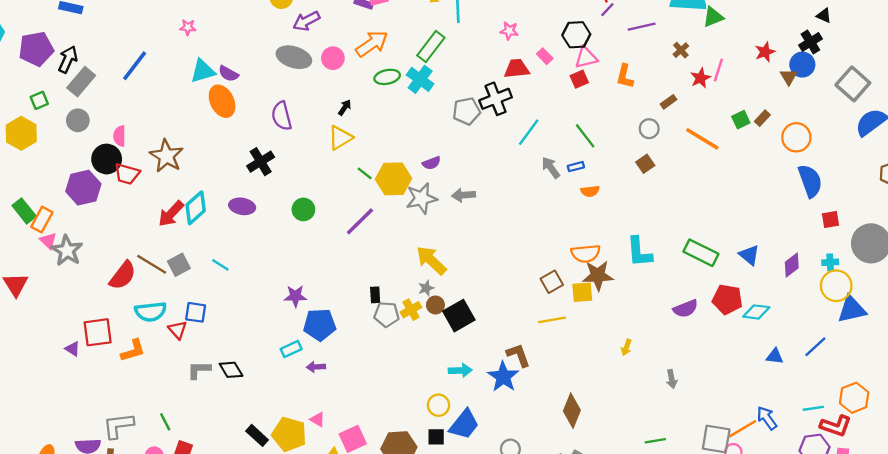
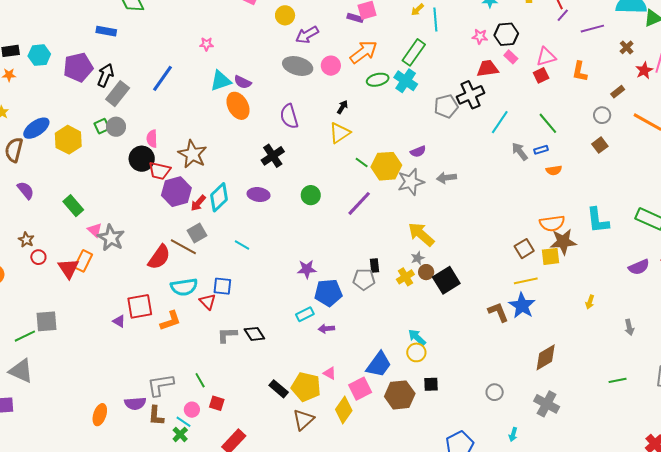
black hexagon: (576, 35) -> (506, 34), moved
green square: (39, 100) -> (102, 126), moved
purple hexagon: (83, 188) -> (176, 192), moved
red arrow: (171, 214) -> (198, 203), size x0.7
orange rectangle: (42, 220) -> (83, 261), moved
gray square: (179, 265) -> (197, 233), moved
gray pentagon: (387, 314) -> (364, 279), moved
cyan arrow: (460, 370) -> (417, 337), moved, turned -132
blue star: (503, 377) -> (522, 306), moved
yellow circle: (438, 405) -> (416, 352), moved
brown diamond: (572, 411) -> (546, 357), turned 40
blue trapezoid: (464, 424) -> (379, 365), moved

